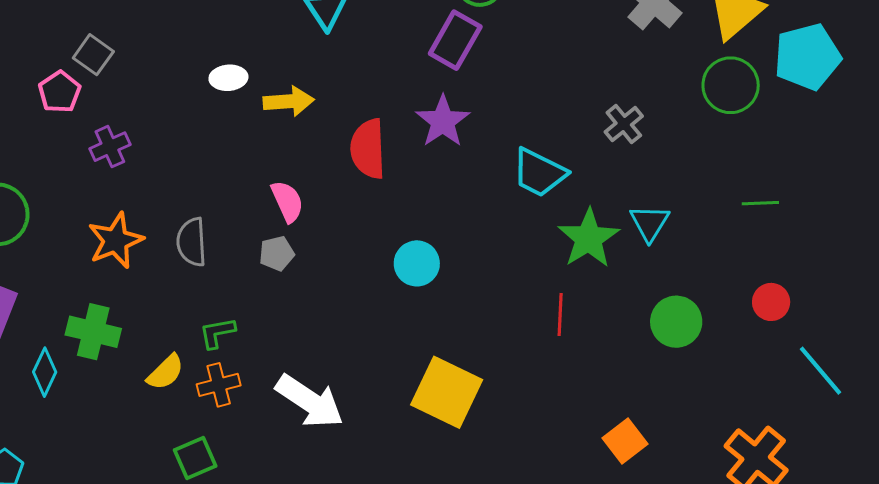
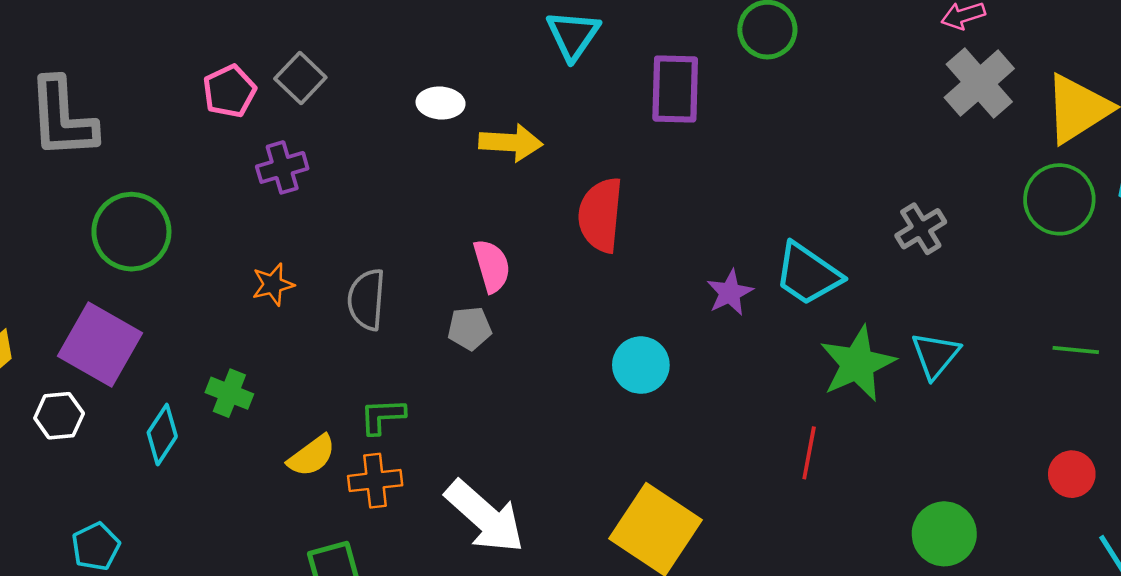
purple rectangle: (455, 40) -> (675, 89), moved, turned -36
gray square: (93, 55) -> (300, 78), moved
purple star: (443, 121) -> (730, 293), moved, size x0.7
orange star: (116, 241) -> (273, 284), size x0.6
green circle: (676, 322) -> (944, 534), moved
green cross: (93, 332) -> (229, 393), size x0.7

